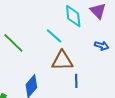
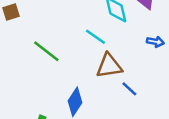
blue line: (76, 81) -> (129, 89), turned -40

